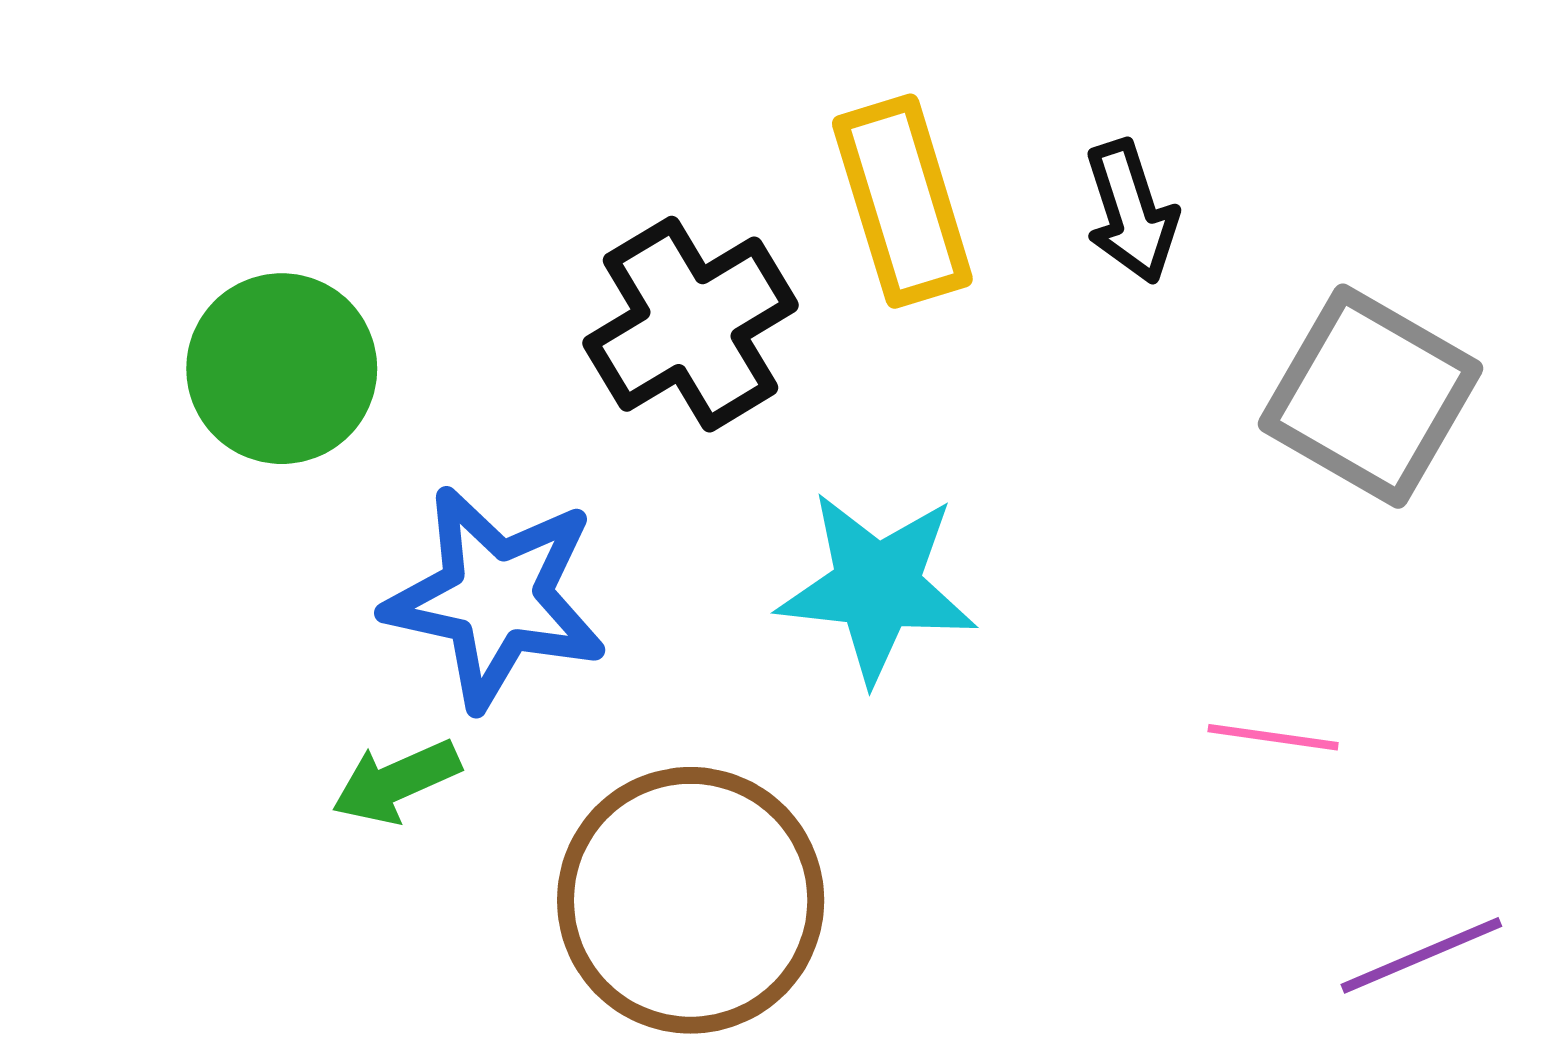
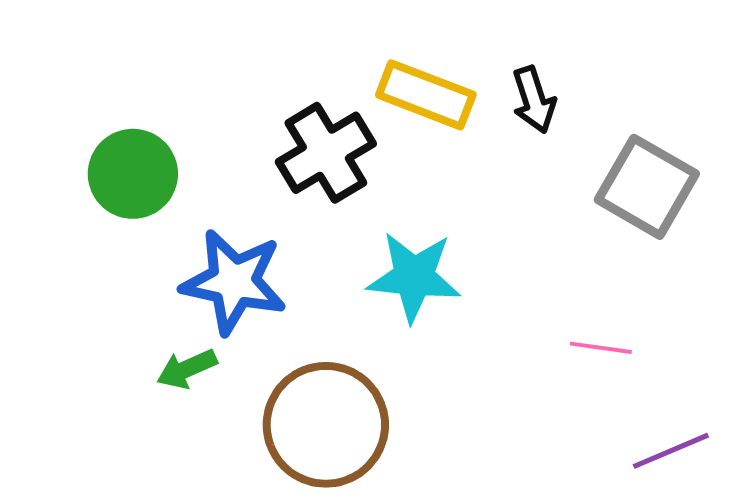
yellow rectangle: (902, 201) -> (426, 95), turned -52

